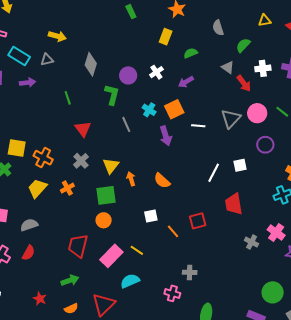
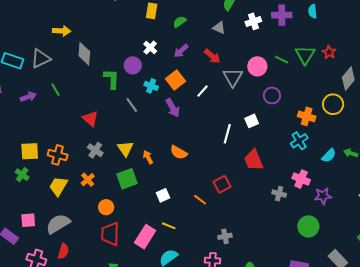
yellow arrow: (57, 36) -> (62, 31), moved
gray triangle: (47, 60) -> (41, 58), size x1.5
purple circle: (128, 75) -> (133, 65), moved
purple arrow: (28, 83) -> (28, 97), moved
red arrow: (244, 83) -> (212, 56), moved
green line: (68, 98) -> (56, 90), moved
white line: (198, 126) -> (202, 91), turned -40
white square: (151, 216) -> (163, 195), moved
orange circle: (104, 220) -> (106, 207), moved
gray semicircle: (29, 225) -> (58, 224), size x1.4
green circle: (273, 292) -> (308, 226), moved

